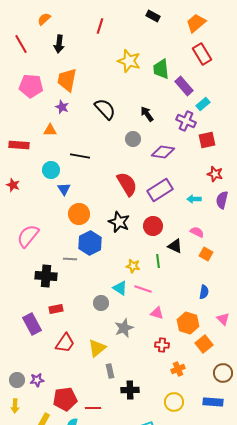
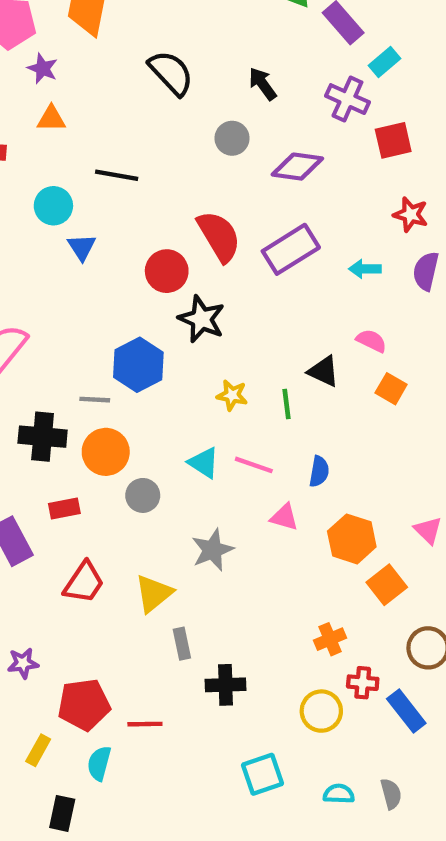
purple star: (62, 107) -> (43, 69), moved
orange circle: (79, 214) -> (106, 452), moved
red circle: (153, 226) -> (167, 271), moved
yellow star: (133, 266) -> (232, 395), moved
blue semicircle: (204, 292) -> (319, 471), moved
gray circle: (101, 303) -> (143, 495), moved
red cross: (162, 345) -> (363, 683), moved
blue rectangle: (213, 402) -> (406, 711), turned 48

